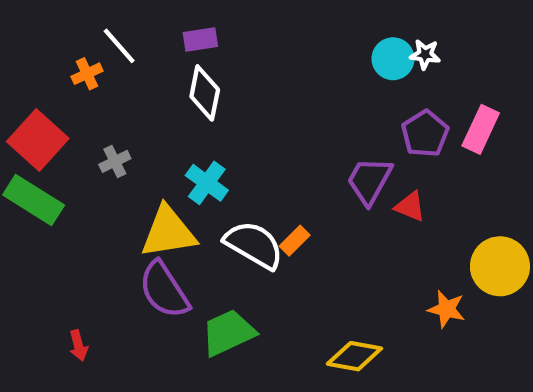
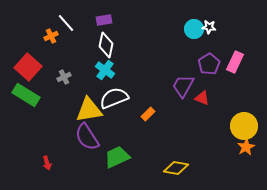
cyan cross: (207, 183) -> (105, 70), moved
white semicircle: (254, 245) -> (114, 98), moved, turned -52
orange star: (446, 309) -> (246, 147), moved, turned 30

